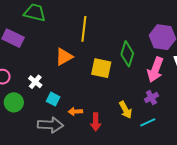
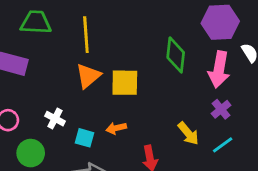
yellow line: (84, 29) -> (86, 35), moved
yellow square: (101, 68) -> (125, 83), moved
orange arrow: (75, 112) -> (116, 128), moved

